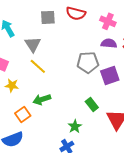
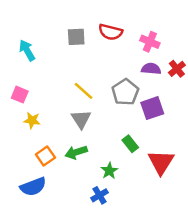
gray triangle: (33, 44) -> (81, 119), moved
gray pentagon: (88, 62) -> (125, 92), turned -30
yellow line: (38, 66) -> (84, 91), moved
green arrow: (42, 99) -> (76, 152), moved

